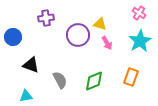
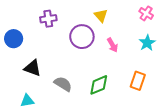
yellow triangle: (100, 24) -> (101, 16), moved, turned 32
cyan star: (140, 41) -> (147, 43), size x0.7
gray semicircle: (60, 80) -> (63, 84), turned -30

